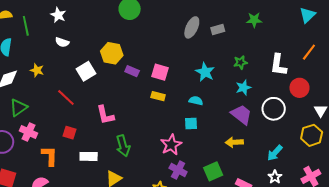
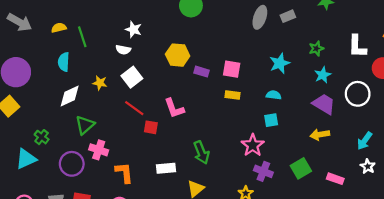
white star: (58, 15) -> (133, 29), moved
white square: (86, 71) -> (132, 77), moved
cyan star: (205, 72) -> (280, 63), turned 30
pink L-shape: (105, 115) -> (174, 108), moved
red square: (70, 133) -> (151, 127), moved

